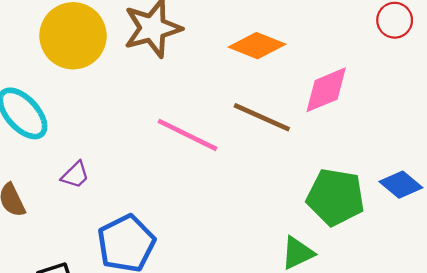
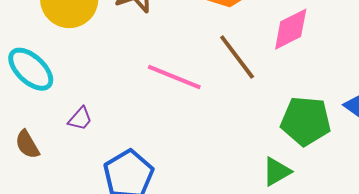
brown line: (262, 117) -> (237, 57), turned 33

